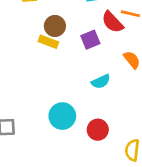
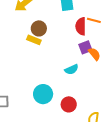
red semicircle: (112, 22) -> (81, 26), turned 42
purple square: (90, 40) -> (85, 47), moved

